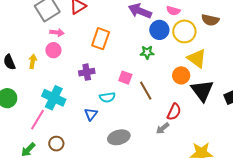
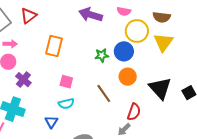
blue circle: (159, 30) -> (124, 51), moved
yellow triangle: (197, 58) -> (163, 42), moved, turned 35
purple cross: (87, 72) -> (23, 80), moved, turned -35
orange circle: (181, 75) -> (128, 77), moved
pink square: (125, 78) -> (66, 82), moved

